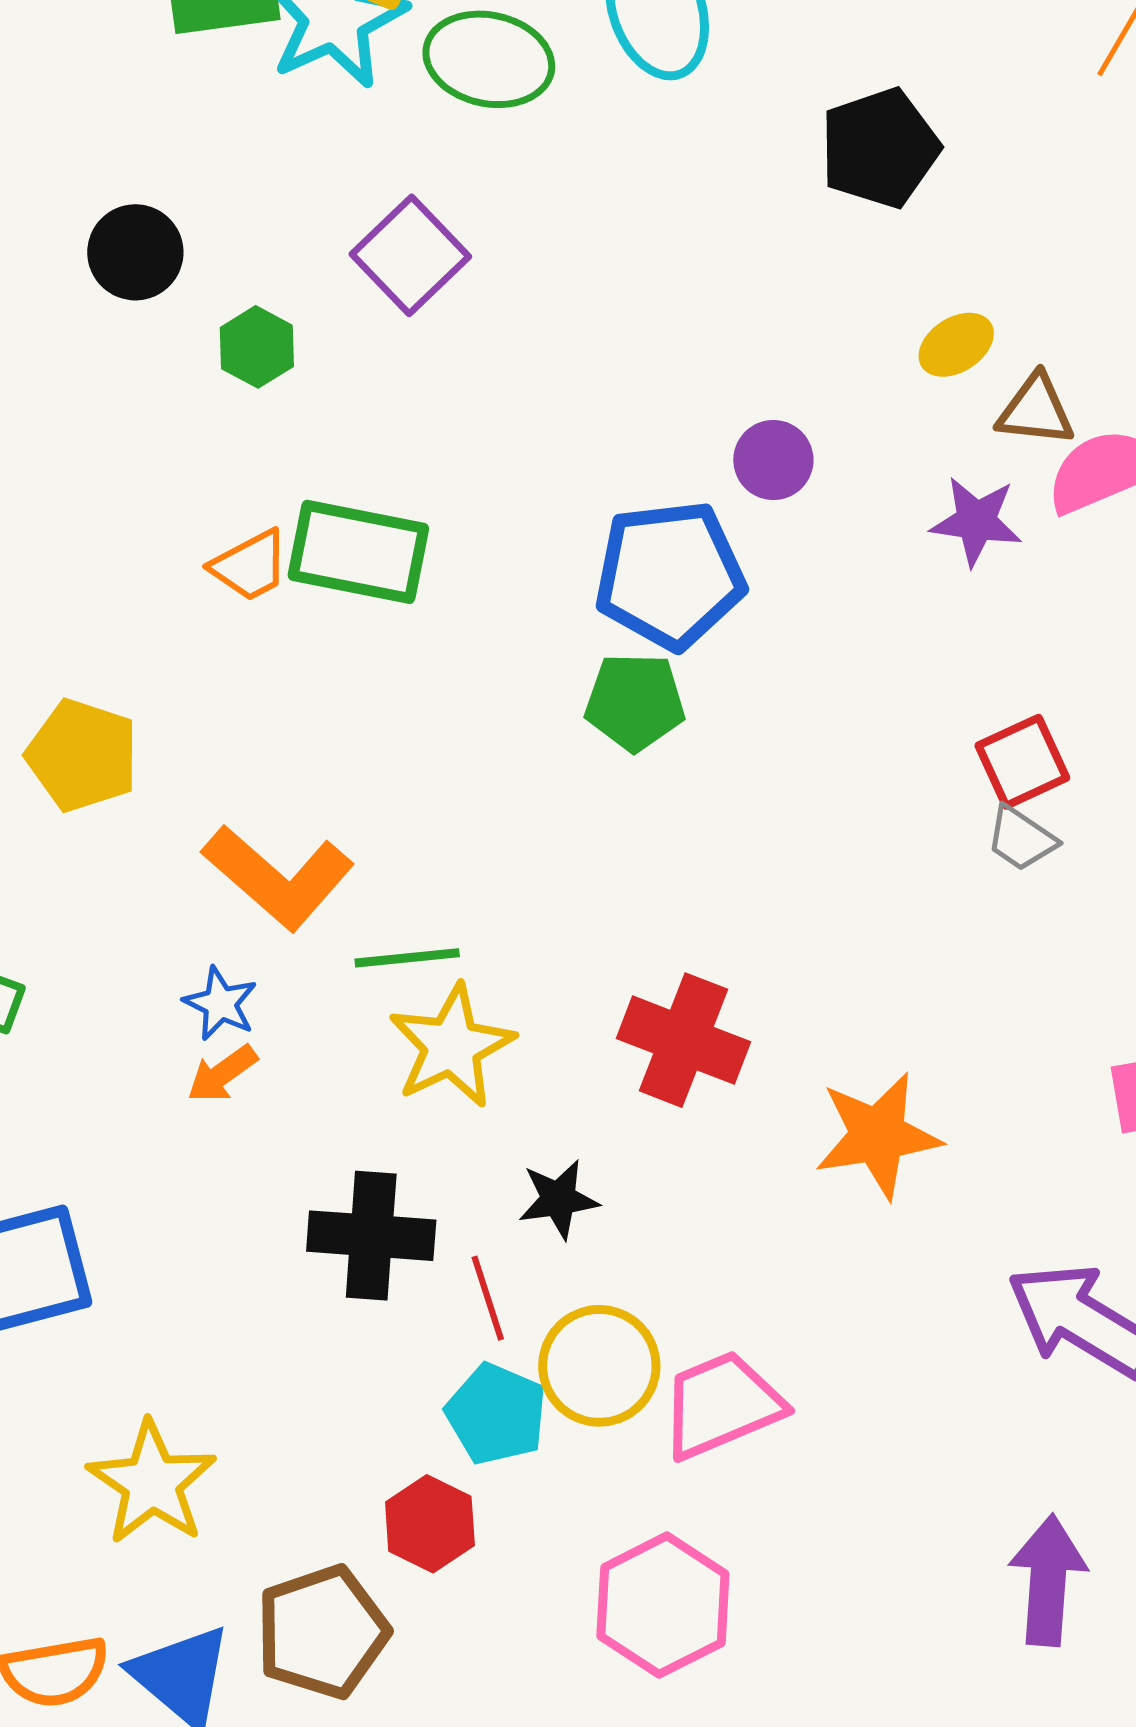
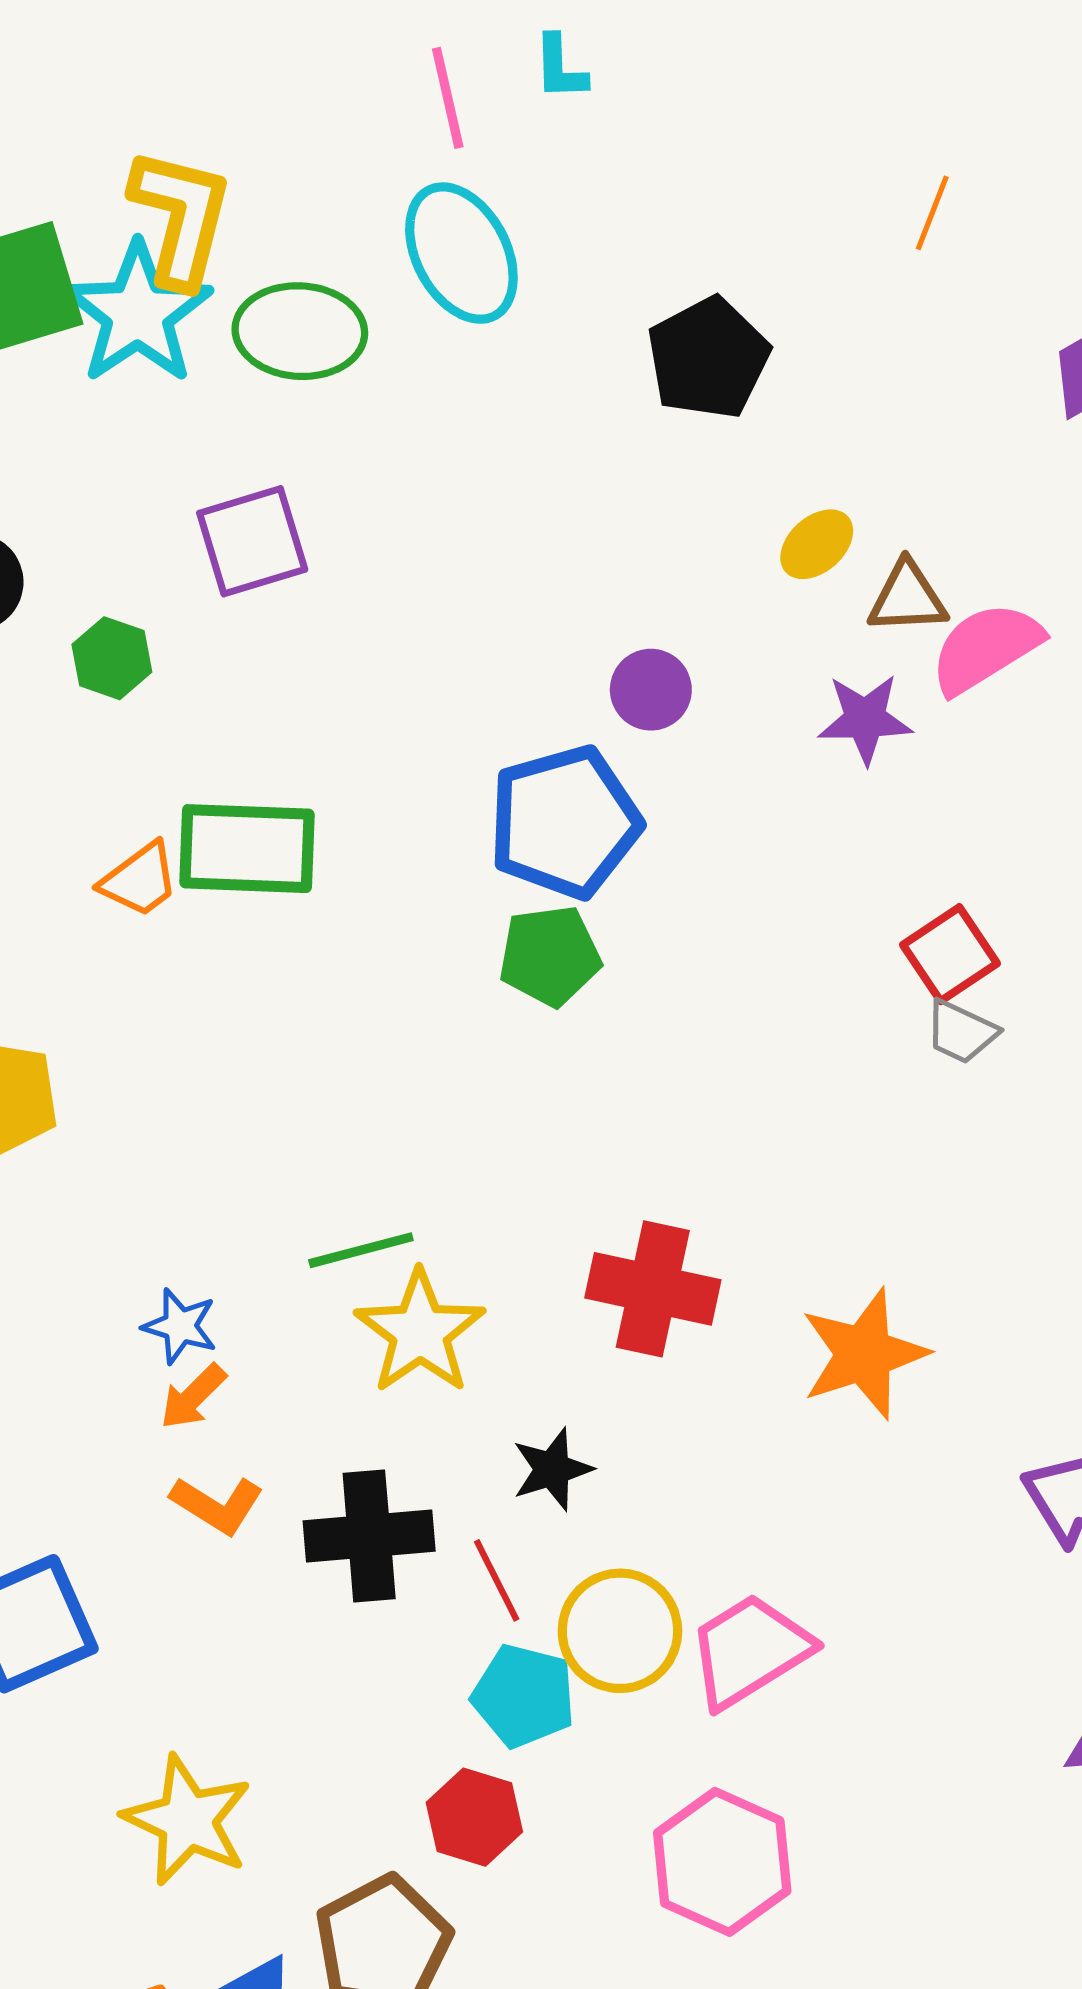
purple square: (410, 255) -> (252, 541), turned 36
orange L-shape: (278, 877) -> (217, 1505), moved, size x0.6

